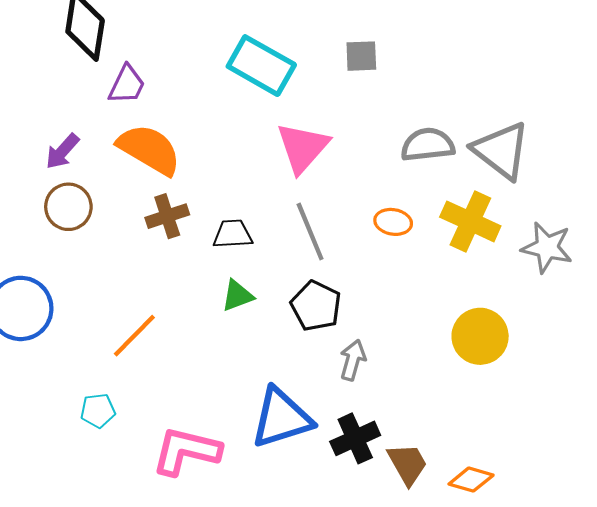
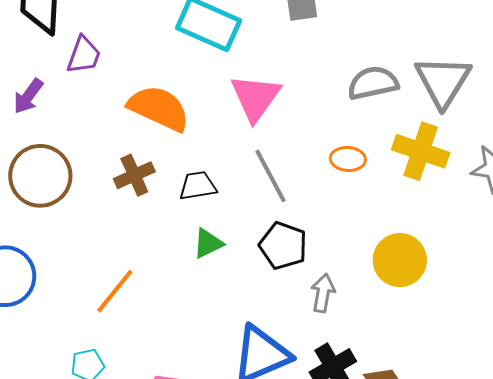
orange semicircle: (149, 149) -> (159, 108), moved
gray triangle: (501, 150) -> (443, 81), turned 30
purple arrow: (62, 151) -> (28, 96), moved
brown circle: (68, 207) -> (40, 176), size x1.4
yellow circle: (480, 336) -> (400, 260), moved

